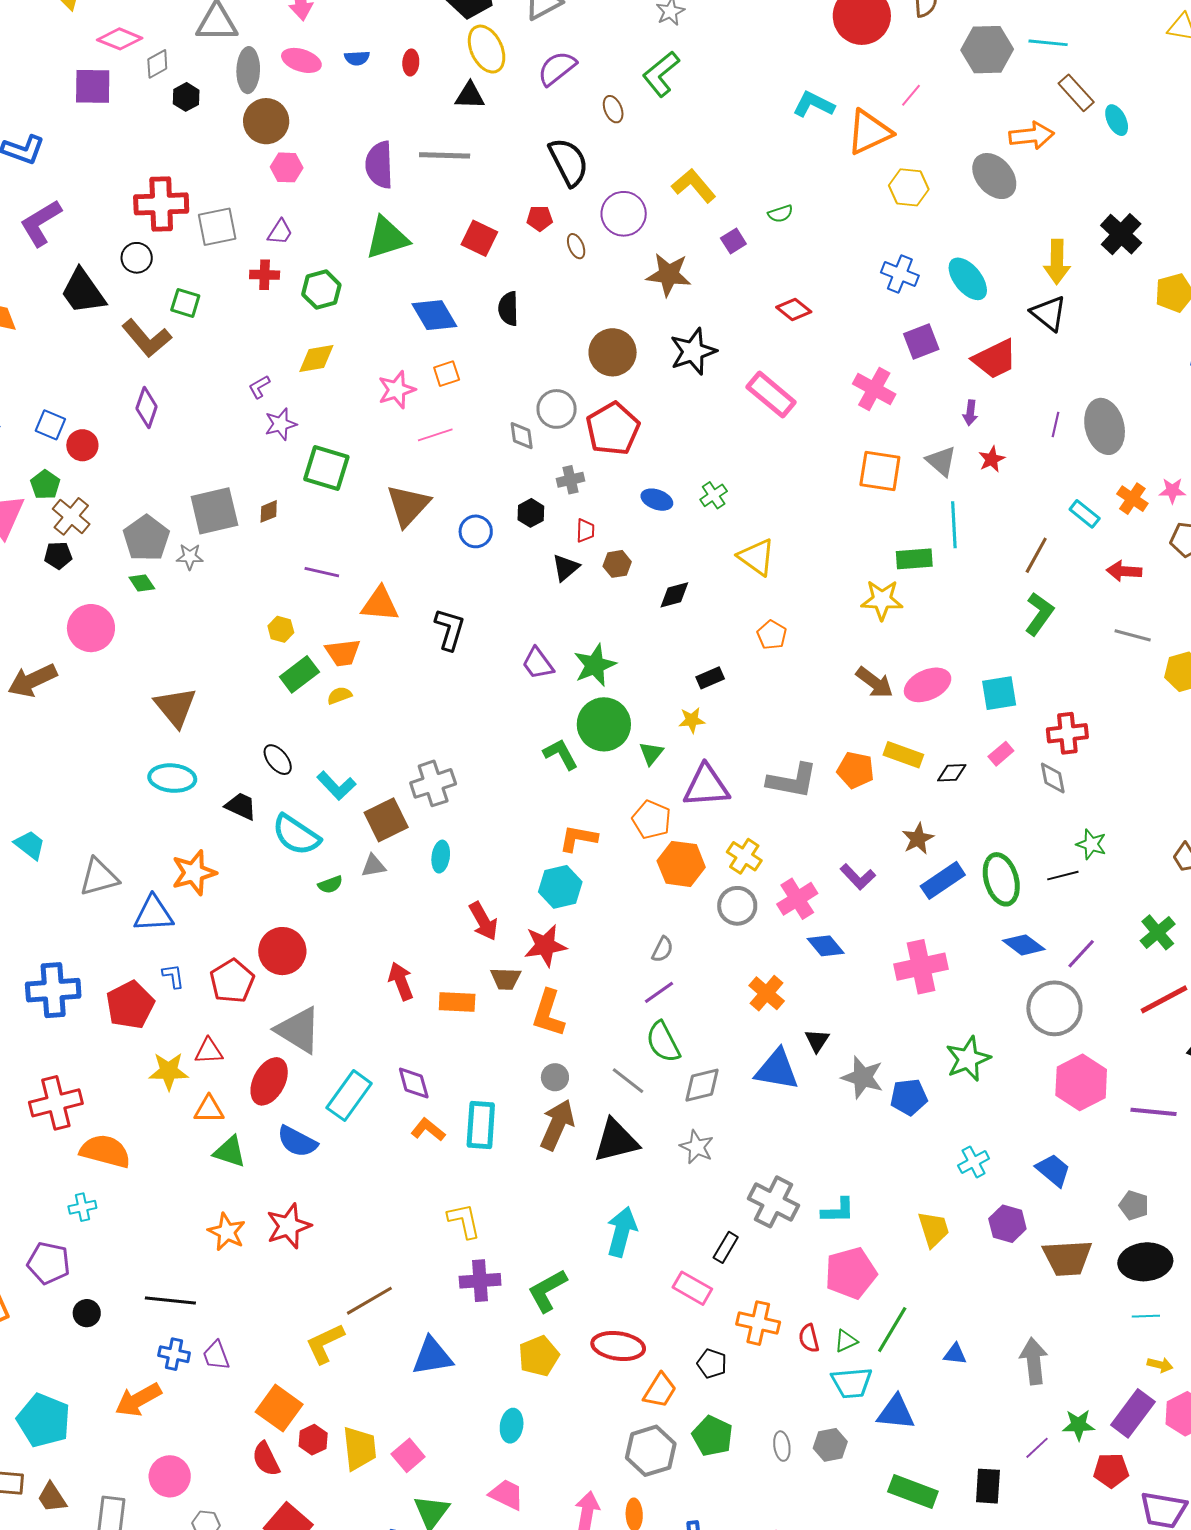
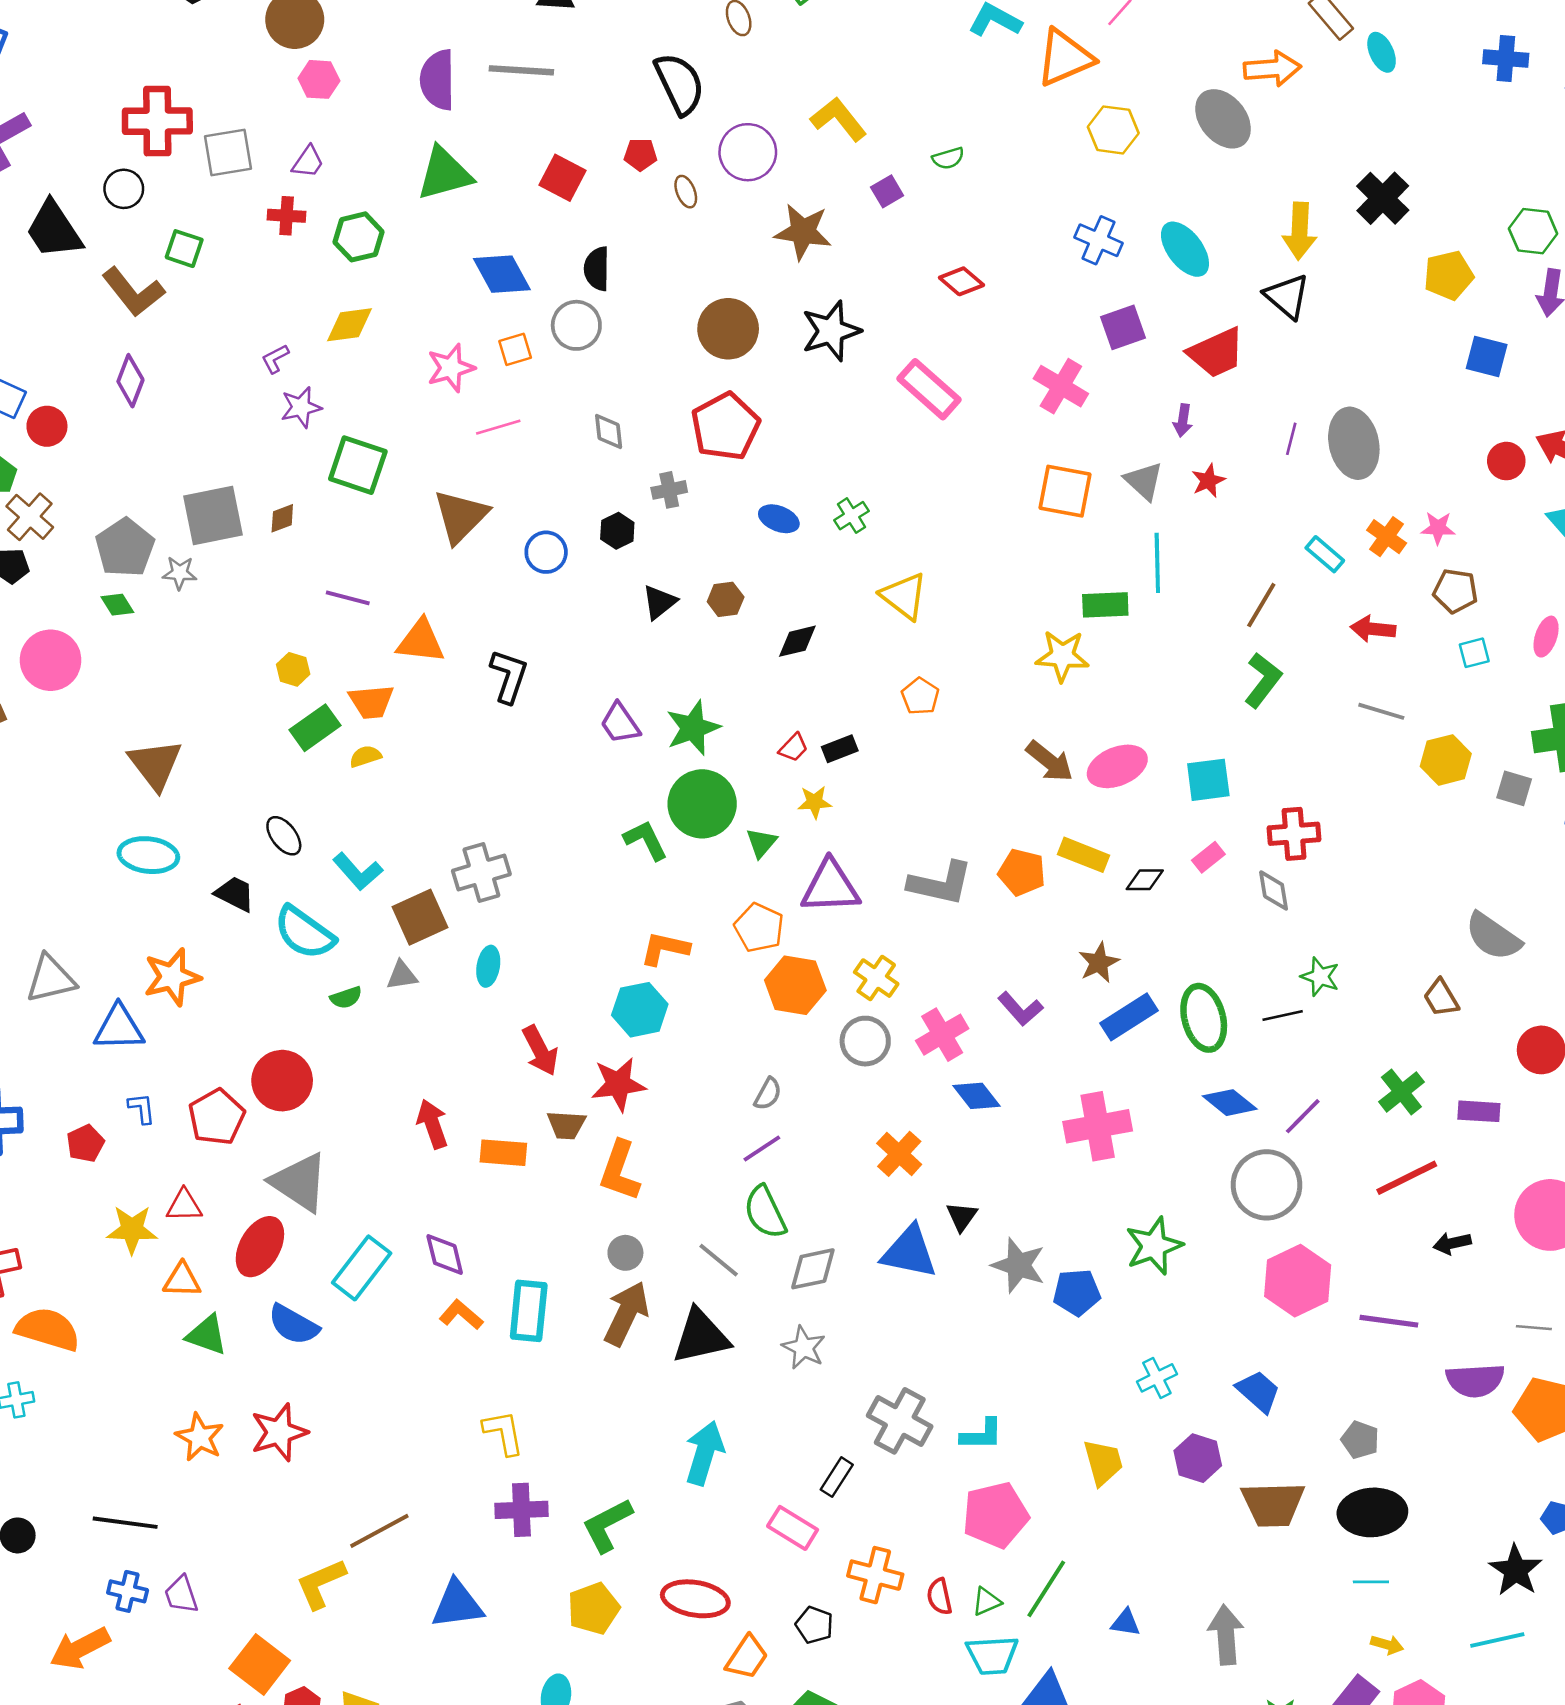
gray circle: (557, 409) -> (576, 325), moved
red trapezoid: (585, 531) -> (793, 748), moved, turned 40
red pentagon: (130, 1005) -> (85, 1143), size x0.6

